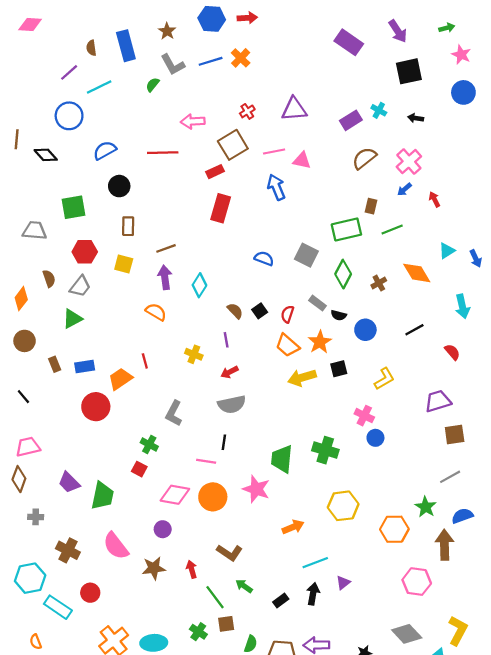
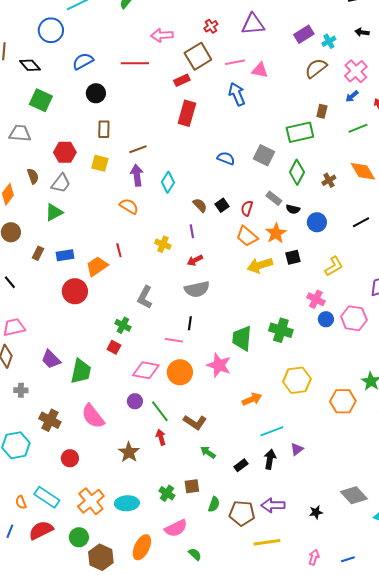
cyan cross: (379, 110) -> (329, 41), moved, turned 32
green square: (74, 207) -> (41, 100), moved, turned 35
green line: (392, 230) -> (358, 128), moved
brown rectangle: (55, 364) -> (38, 253), turned 48
brown star: (154, 568) -> (129, 452), moved, turned -30
pink hexagon: (417, 582) -> (354, 318), moved
green line: (215, 597) -> (160, 411), moved
cyan rectangle: (58, 607) -> (47, 497), moved

